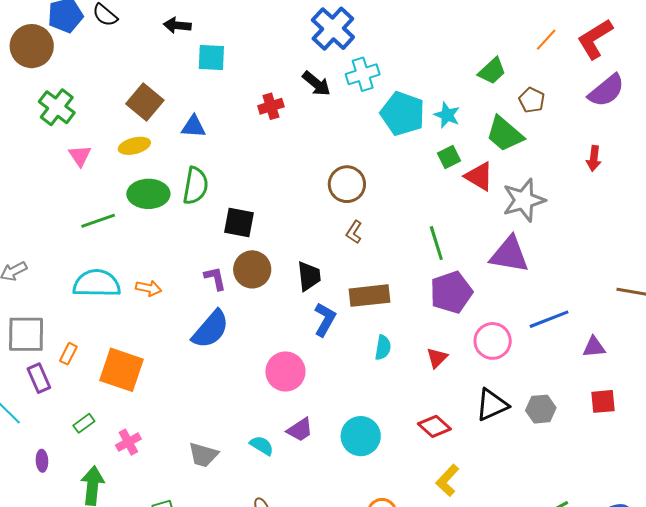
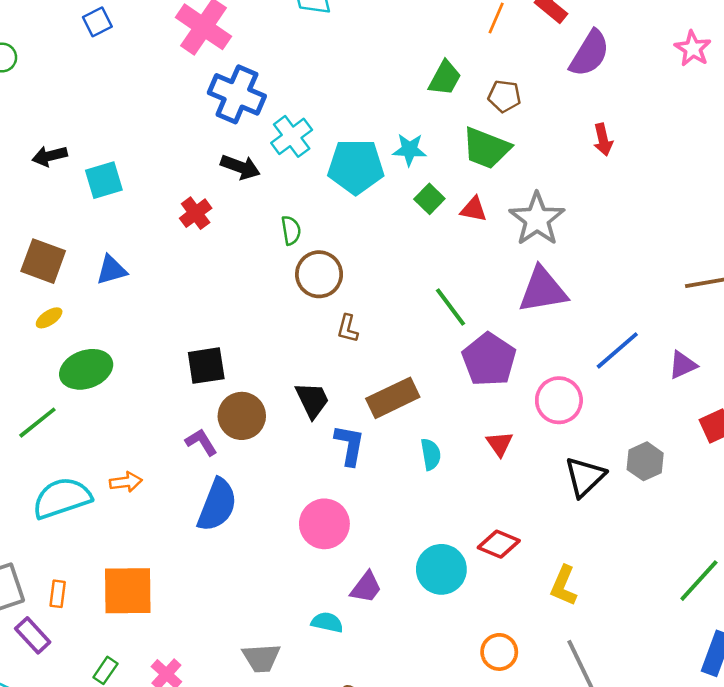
yellow ellipse: (134, 146) -> (49, 318), size x0.7
red triangle: (479, 176) -> (474, 209), size x0.7
green semicircle: (196, 186) -> (291, 230), moved, size x0.6
red diamond: (434, 426) -> (499, 544), moved

